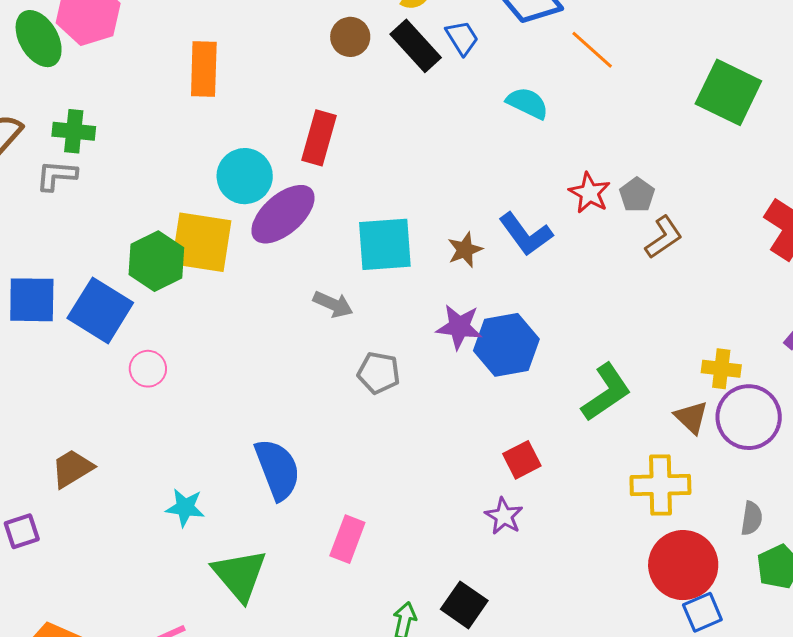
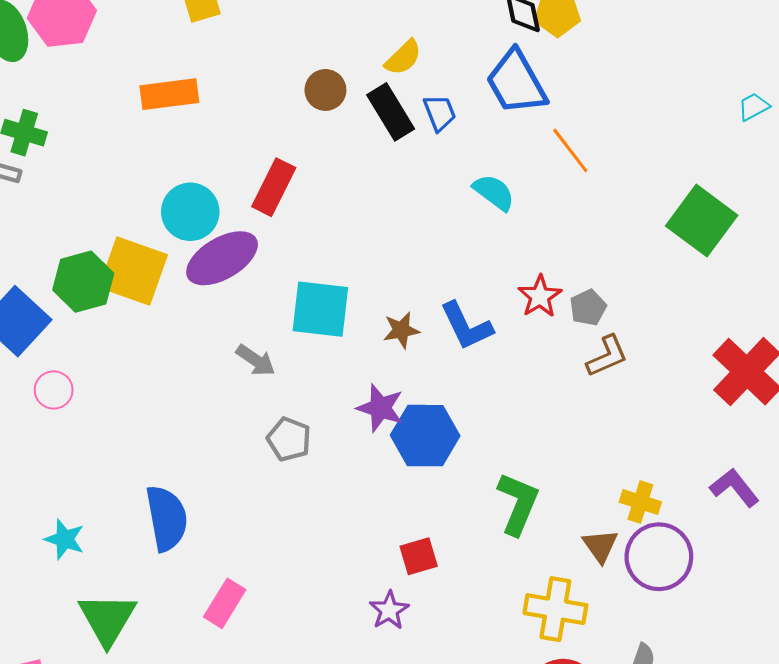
orange rectangle: (204, 69) -> (169, 94), turned 70
green L-shape: (606, 392) -> (518, 504), turned -44

